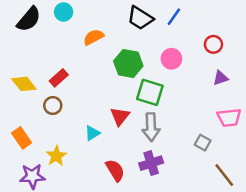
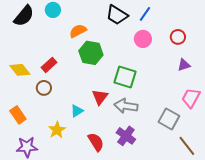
pink circle: (171, 59) -> (143, 39), moved
green hexagon: (128, 64) -> (91, 53), moved
pink trapezoid: (229, 117) -> (191, 98), turned 125
gray arrow: (151, 127) -> (126, 106), turned 100
gray square: (203, 143) -> (169, 119), size x1.5
yellow star: (56, 156) -> (57, 130), moved
purple cross: (151, 163) -> (126, 136), turned -36

